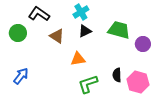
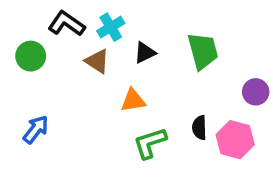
cyan cross: (81, 12) -> (111, 27), moved
green trapezoid: (119, 30) -> (203, 51), turned 60
purple circle: (143, 44) -> (256, 92), moved

